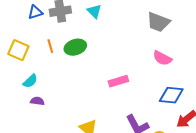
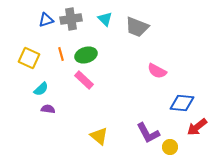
gray trapezoid: (158, 22) -> (137, 27), moved
pink semicircle: (162, 58) -> (157, 71), moved
pink rectangle: (118, 81) -> (84, 80), moved, turned 60

